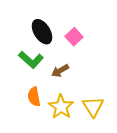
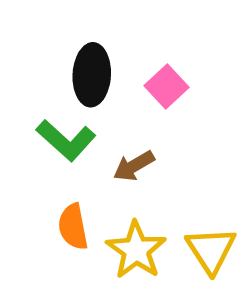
black ellipse: (42, 32) -> (92, 75), turned 35

